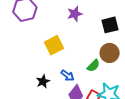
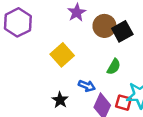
black square: (110, 25) -> (122, 31), moved
brown circle: (110, 53) -> (104, 26), moved

